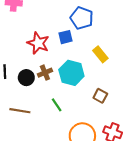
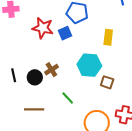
red star: (38, 43) -> (43, 28), moved
yellow rectangle: (100, 54) -> (108, 37), moved, turned 56
cyan hexagon: (71, 73) -> (89, 65), moved

